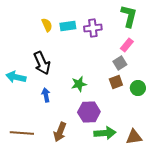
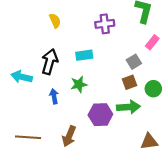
cyan rectangle: (68, 26) -> (84, 55), moved
pink rectangle: (127, 45) -> (152, 42), moved
black arrow: (42, 63) -> (50, 62), turned -140
green star: (79, 84) -> (79, 84), moved
green arrow: (105, 133) -> (128, 107), moved

